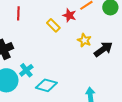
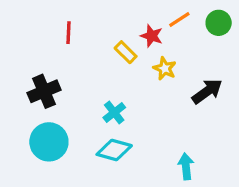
yellow star: (84, 40) -> (165, 68), moved
cyan cross: (26, 70) -> (114, 113), moved

